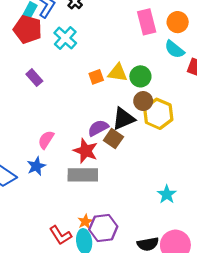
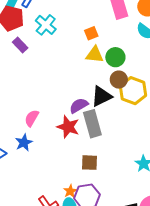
orange square: (96, 77) -> (91, 33), moved
purple rectangle: (34, 78) -> (20, 45), moved
brown square: (113, 139) -> (89, 163), moved, turned -30
gray rectangle: (83, 175) -> (92, 124), moved, turned 76

